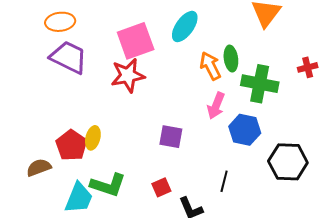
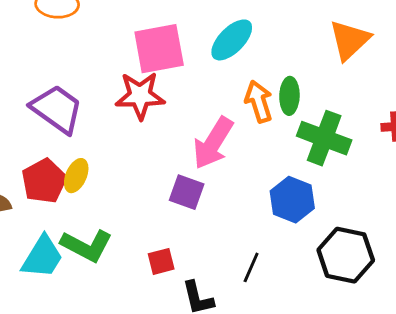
purple trapezoid: (69, 57) -> (57, 109), moved
pink arrow: (216, 106) -> (213, 143), moved, size x1.4

